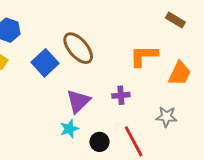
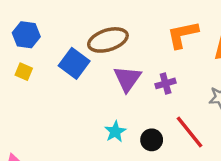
brown ellipse: (78, 48) -> (108, 40), turned -56
purple triangle: (78, 101) -> (127, 79), moved

